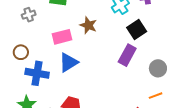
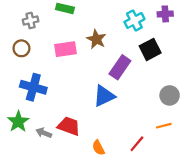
brown circle: (21, 52) -> (21, 48), moved
purple rectangle: (127, 55) -> (120, 67), moved
blue triangle: (68, 62) -> (104, 96), moved

